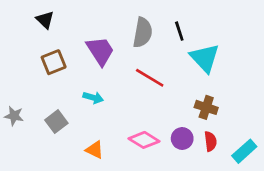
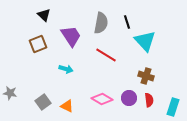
black triangle: (45, 20) -> (44, 15), moved
gray star: (14, 116) -> (10, 93), moved
gray square: (56, 122) -> (43, 102), moved
cyan rectangle: (244, 151) -> (173, 107), turned -30

